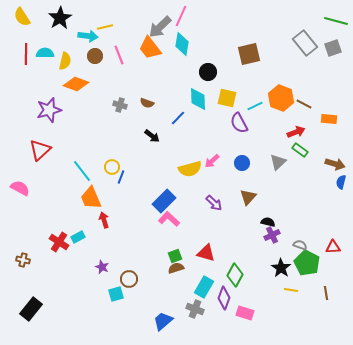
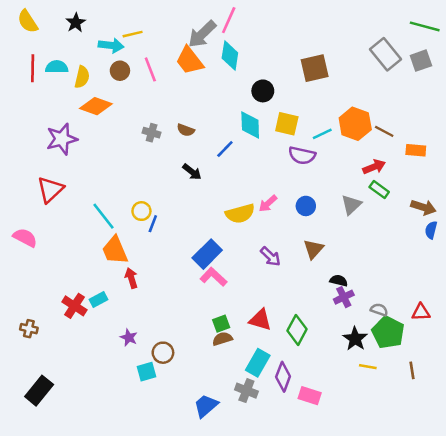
black star: (60, 18) -> (76, 23), size x0.7
purple semicircle: (239, 123) -> (302, 155), turned -50
green diamond: (235, 275) -> (297, 330), moved

